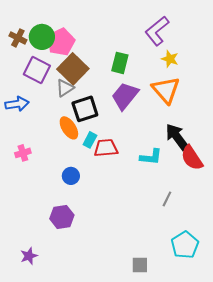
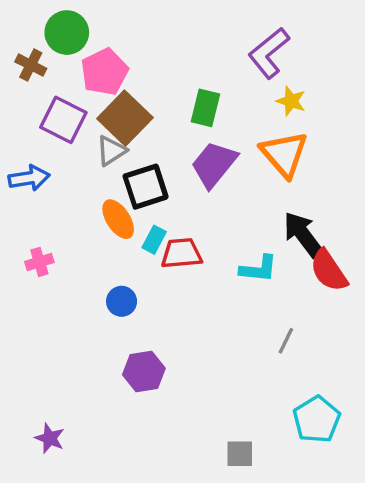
green circle: (42, 37) -> (67, 33), moved
purple hexagon: (62, 217) -> (144, 372), moved
purple star: (29, 256) -> (50, 438), turned -30

